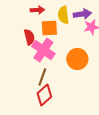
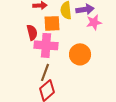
pink cross: (43, 50) -> (46, 45), turned -30

